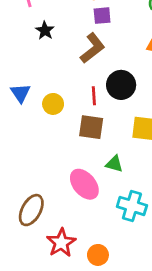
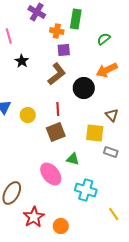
black circle: (121, 85) -> (84, 88), moved
brown square: (91, 127) -> (56, 132), turned -30

